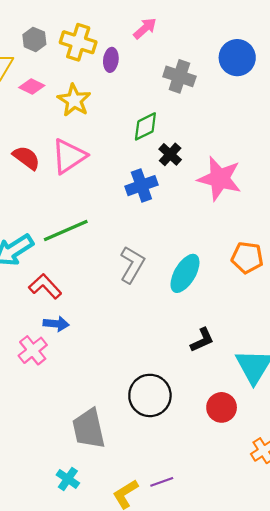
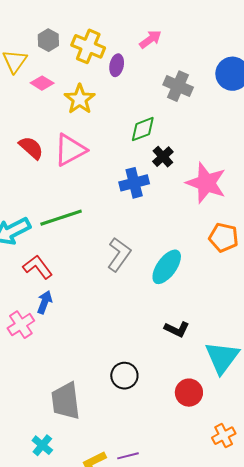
orange pentagon: (247, 258) -> (224, 237), moved
blue arrow: (56, 324) -> (45, 302), turned -80
black L-shape: (202, 340) -> (177, 329), turned 45
black circle: (150, 395) -> (124, 376), size x0.7

